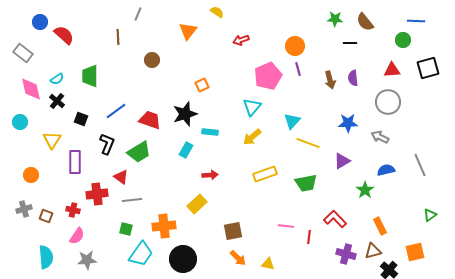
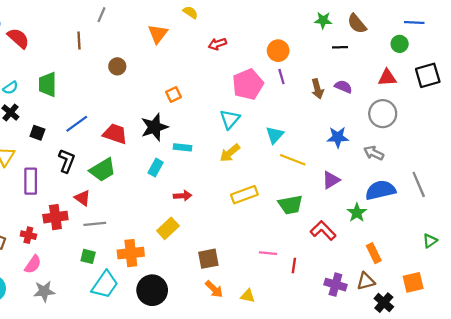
purple semicircle: (353, 78) -> (343, 87), turned 119
blue semicircle: (386, 170) -> (380, 190), size x1.5
red L-shape: (335, 219) -> (323, 231), moved

